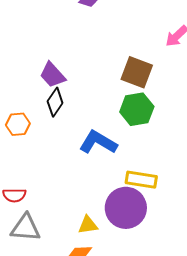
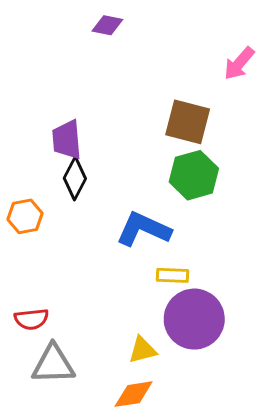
purple trapezoid: (52, 75) -> (67, 140), turned 44
yellow rectangle: (141, 180) -> (173, 275), moved, size x0.7

